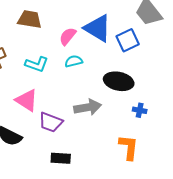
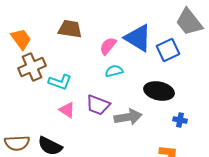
cyan L-shape: (37, 64) -> (60, 82), moved
pink triangle: (27, 100) -> (67, 110), size x0.7
purple trapezoid: (51, 122) -> (98, 105), moved

